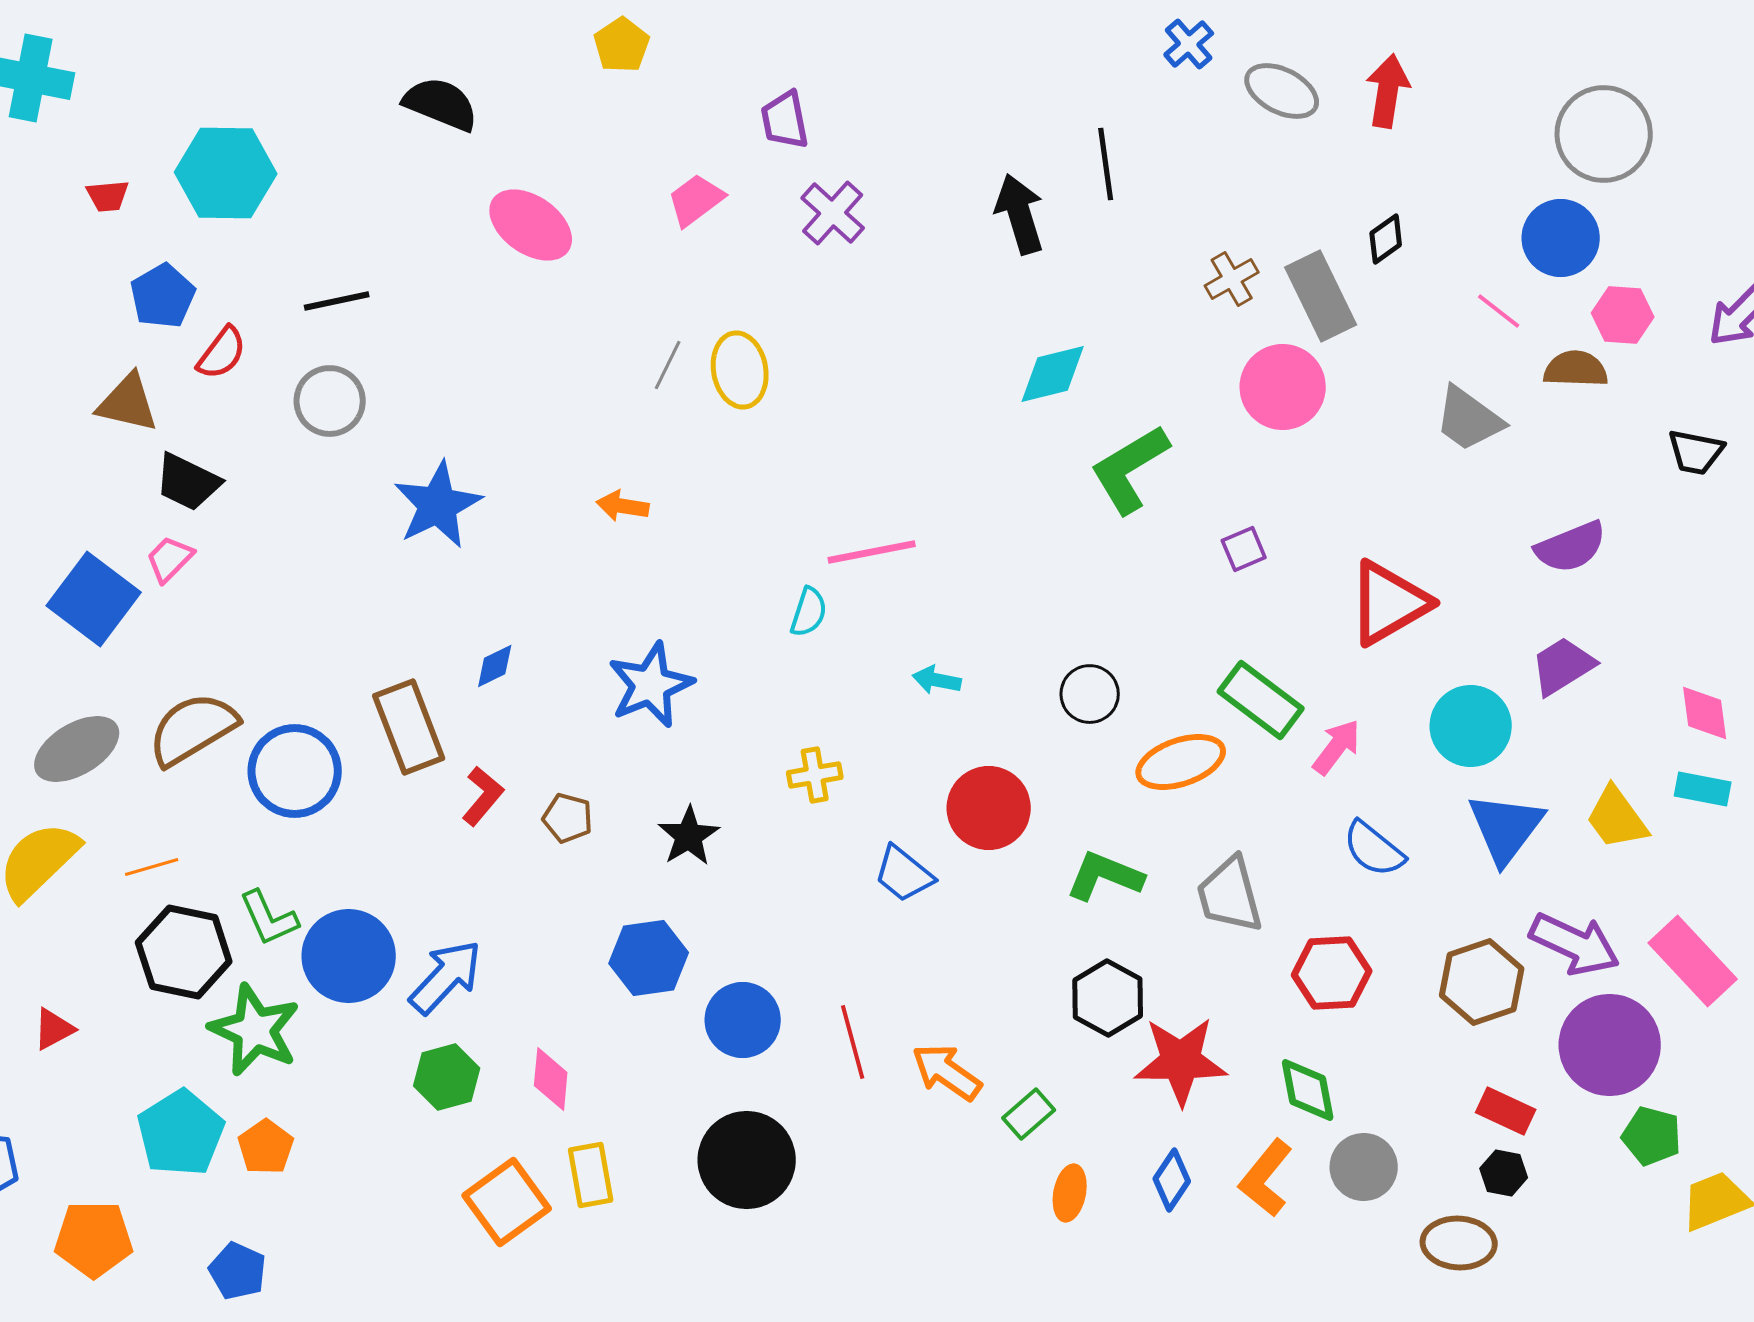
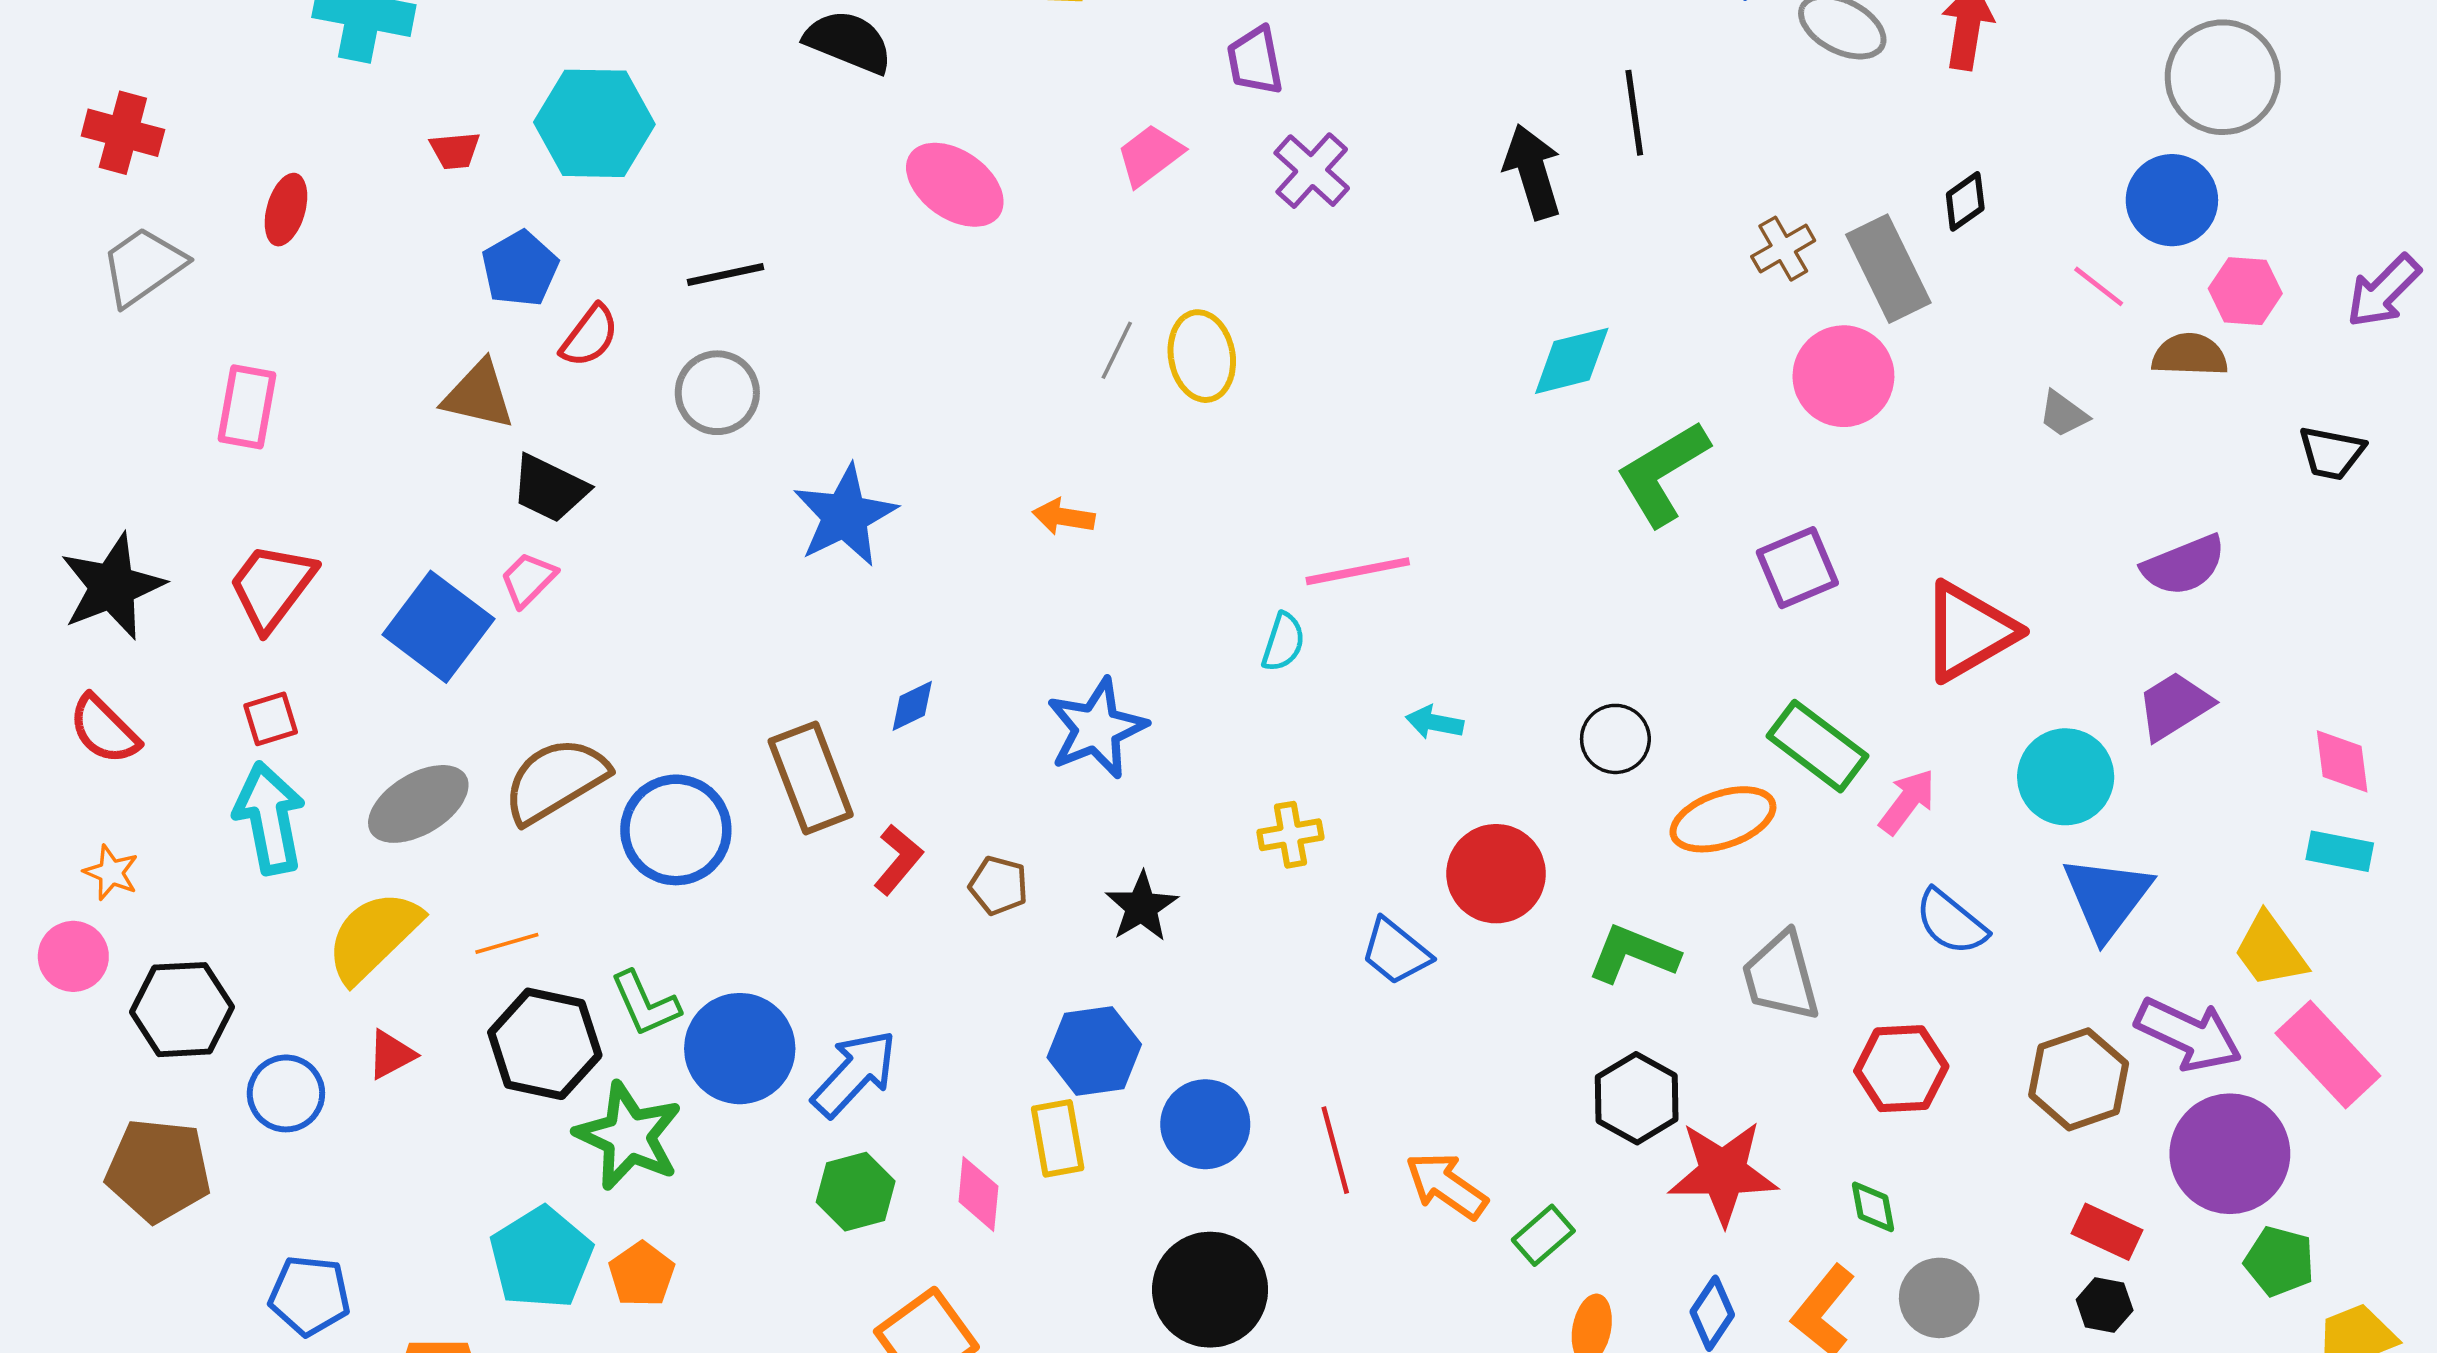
gray trapezoid: (1469, 419) -> (2063, 414), size x0.6
purple square: (1244, 549) -> (1797, 568), size x1.5
yellow trapezoid: (1617, 818) -> (2270, 950), moved
red triangle: (54, 1029) -> (391, 1054), moved
green diamond: (1308, 1090) -> (1873, 1207), size x0.7
yellow rectangle: (591, 1175) -> (1058, 1138), moved

